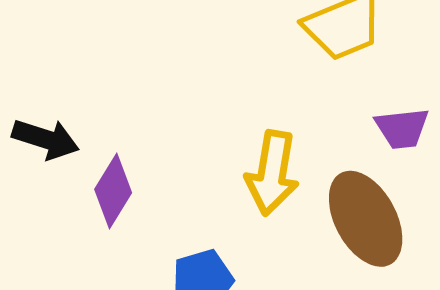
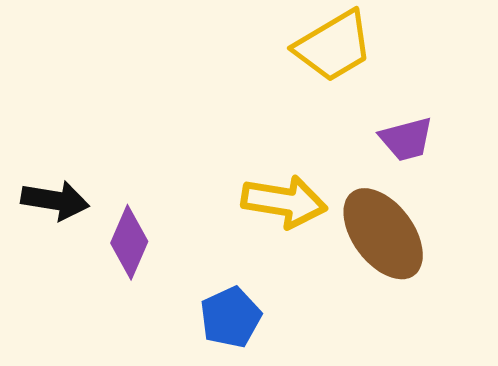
yellow arrow: (272, 173) -> (284, 202), turned -82

